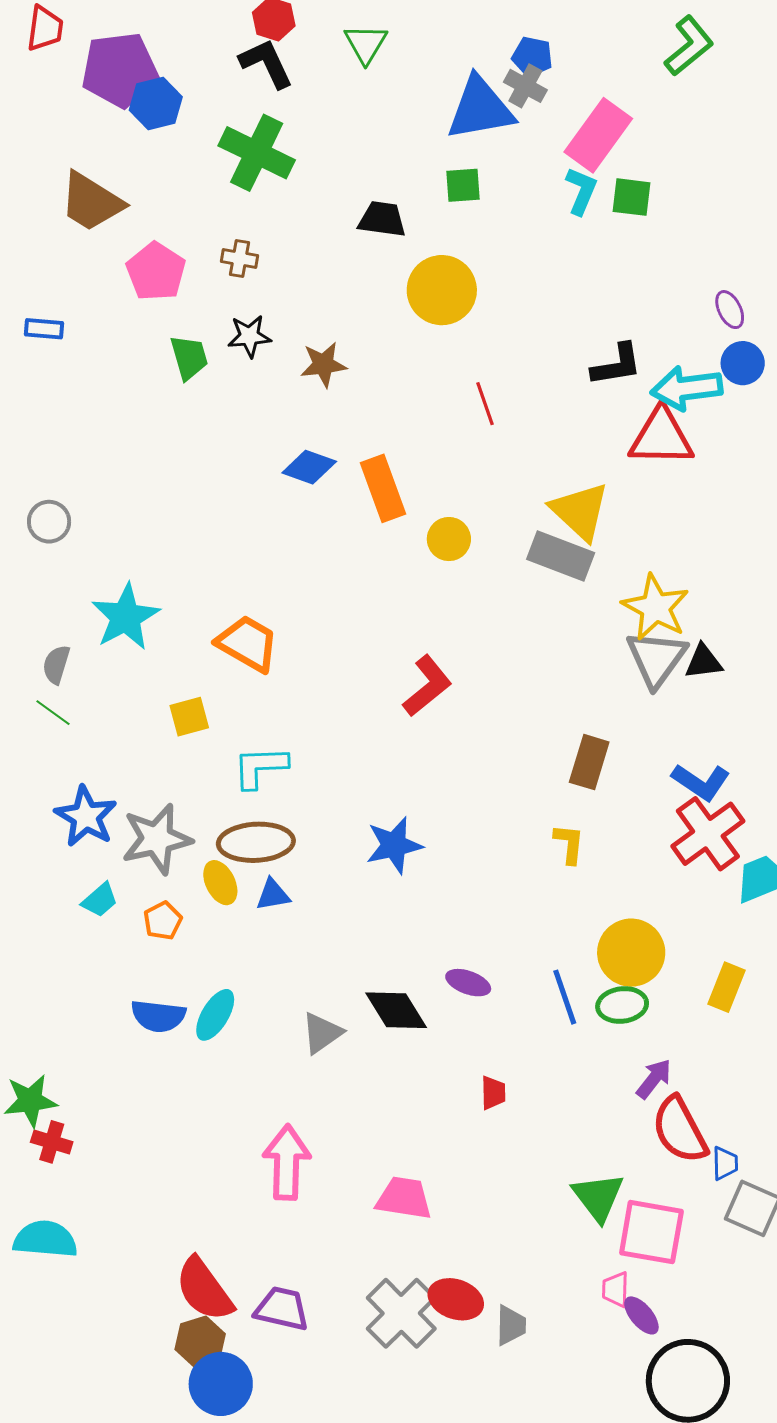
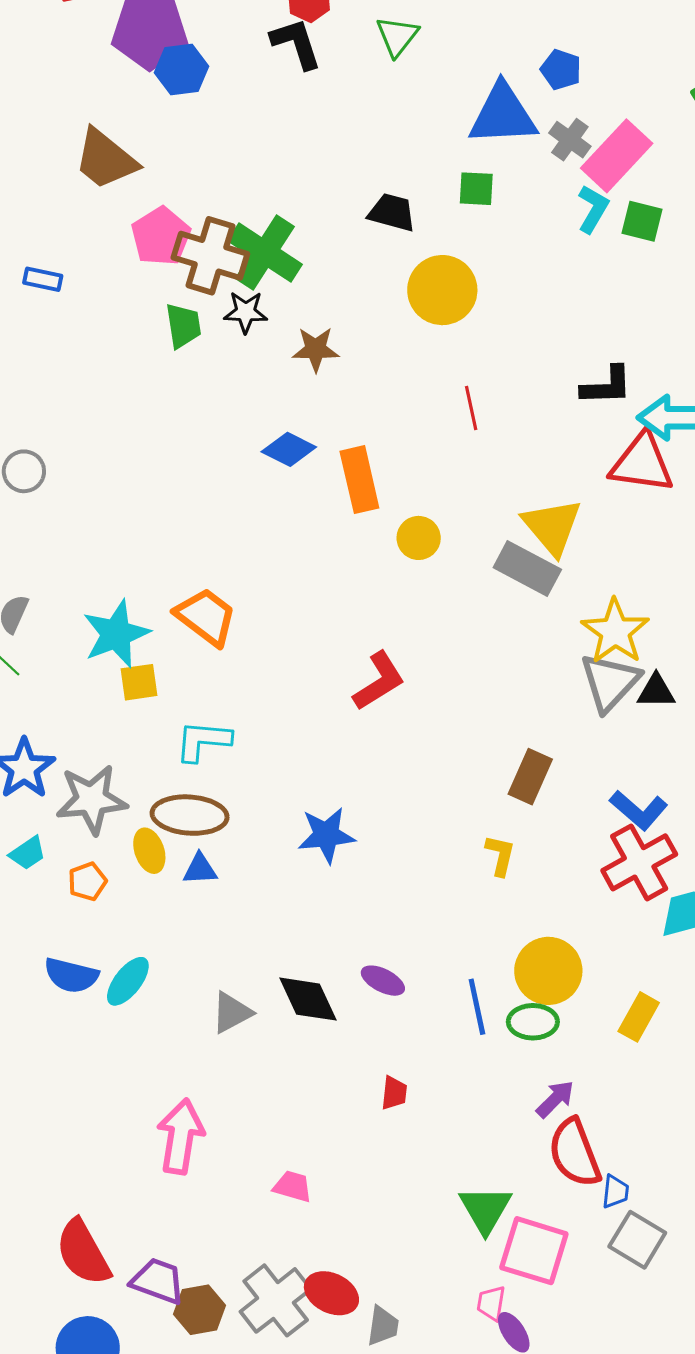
gray cross: (525, 86) -> (570, 140), moved
green cross: (257, 153) -> (265, 252), moved
brown cross: (239, 258) -> (210, 256), moved, size x2.0
cyan star: (126, 617) -> (116, 634), moved
pink trapezoid: (404, 1198) -> (293, 1186), size x0.7
brown hexagon: (200, 1342) -> (200, 1310), moved

